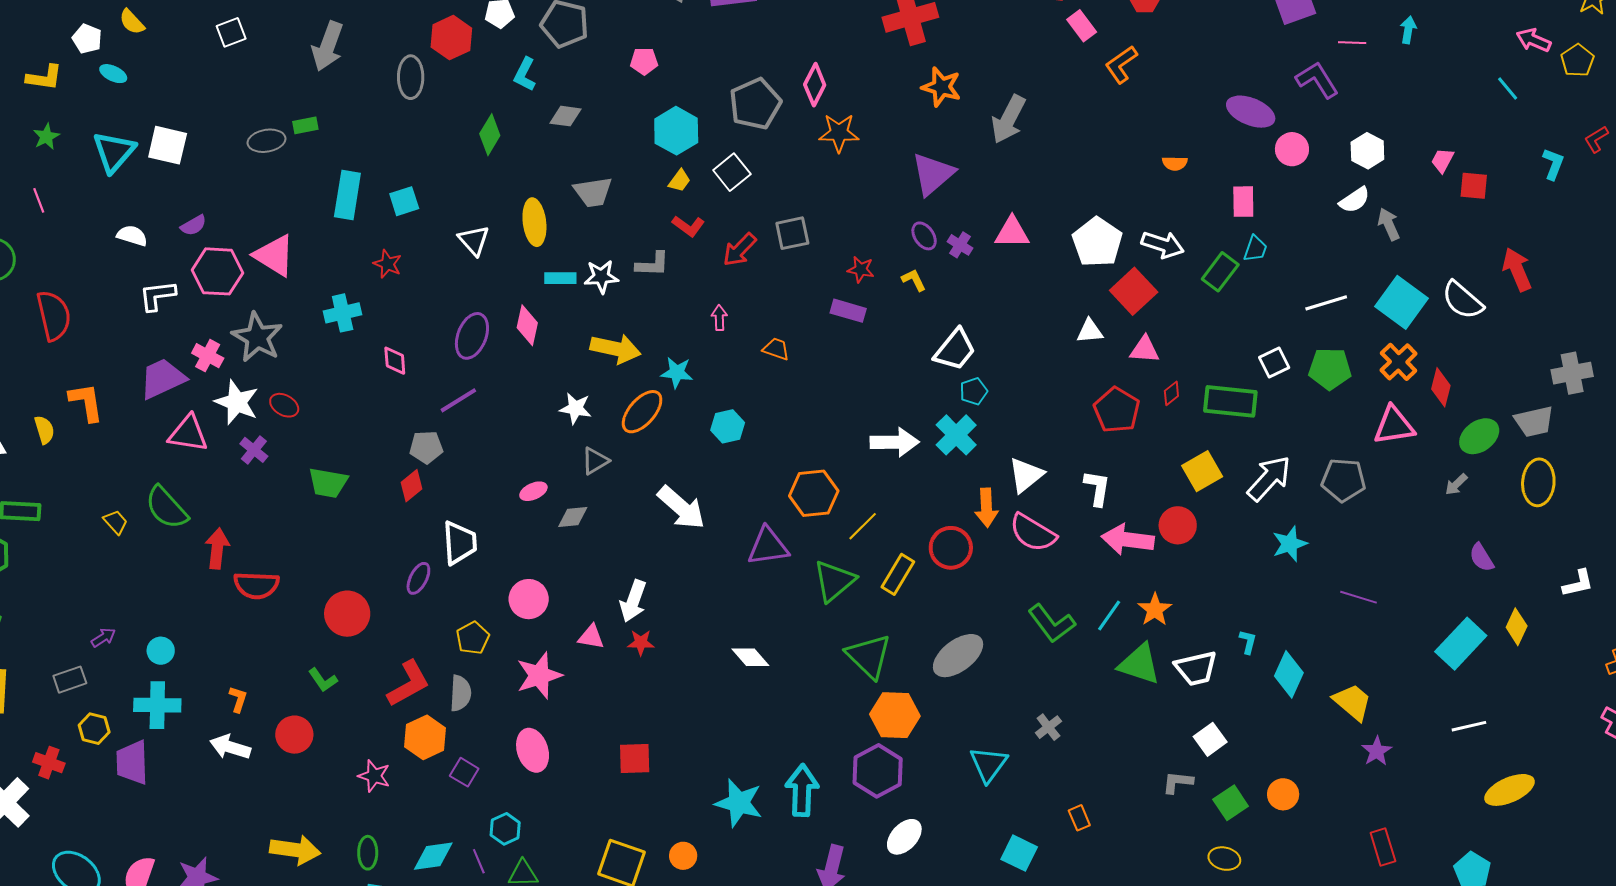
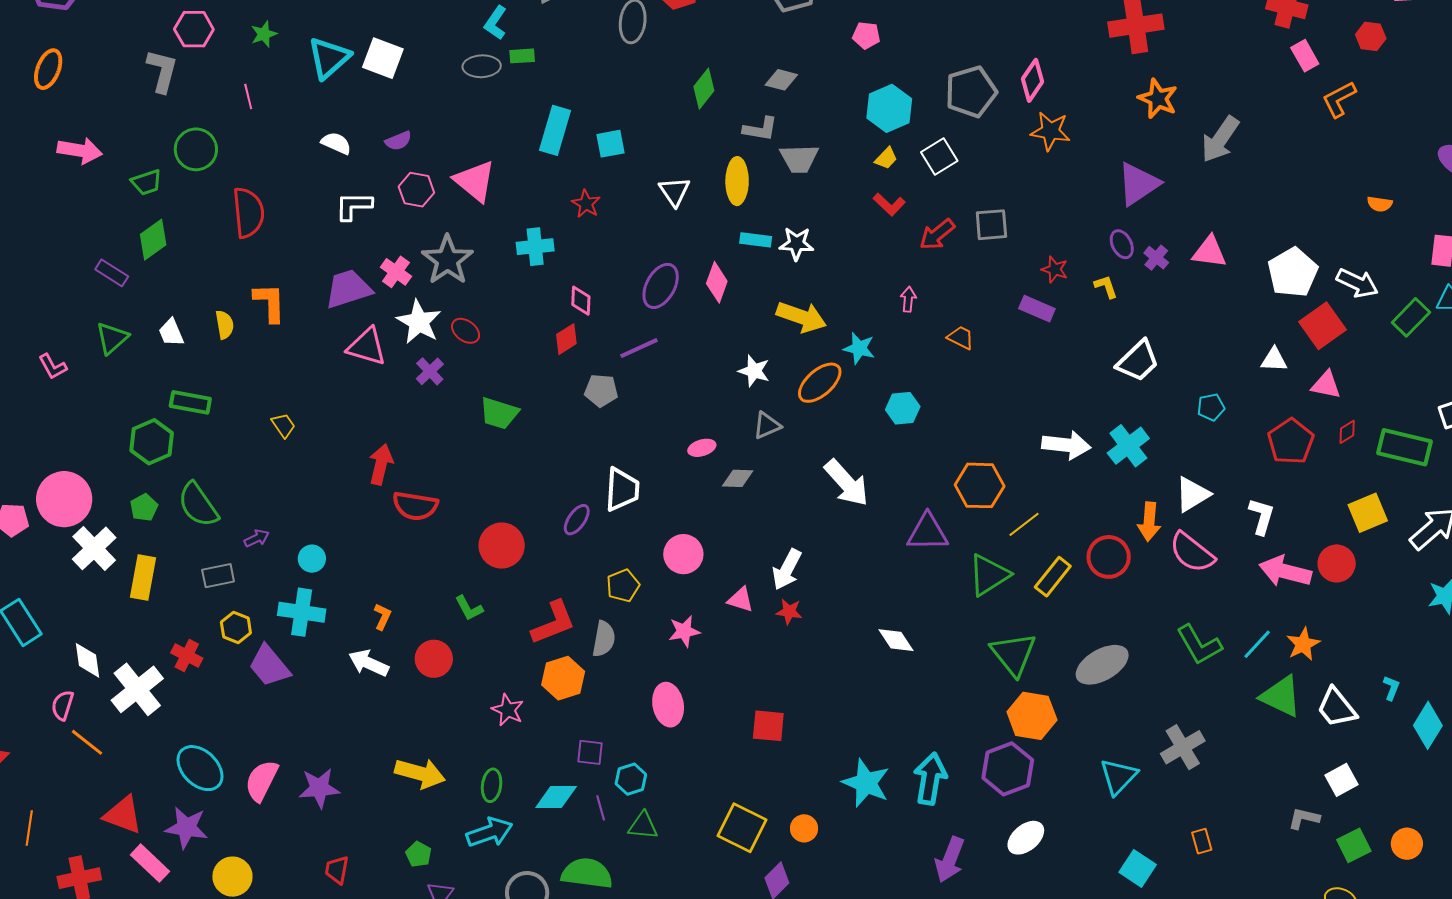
cyan L-shape: (525, 74) -> (495, 23), moved
gray L-shape: (652, 264) -> (760, 129), moved
pink hexagon: (218, 271) -> (416, 190), size x0.7
cyan pentagon: (974, 391) -> (1211, 407), moved
red diamond: (412, 486) -> (566, 339), moved
green semicircle: (166, 508) -> (198, 505), moved
white trapezoid: (1196, 668) -> (1337, 708), turned 57
pink star: (539, 675) -> (684, 631), size x0.7
gray cross: (1048, 727) -> (1183, 747), size x1.6
purple trapezoid: (132, 762) -> (269, 666), turned -45
purple square: (464, 772) -> (590, 752), moved, turned -32

